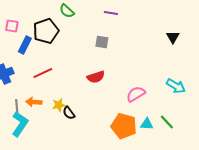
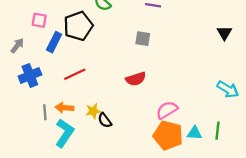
pink semicircle: (136, 94) -> (167, 110), moved
green line: (167, 122) -> (218, 131), turned 49
cyan L-shape: (20, 124) -> (64, 133), moved

